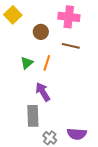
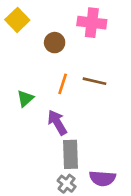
brown line: (71, 46) -> (95, 81), moved
green triangle: (27, 63) -> (25, 98), moved
gray rectangle: (33, 116) -> (71, 154), moved

